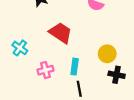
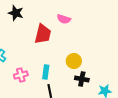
red trapezoid: (61, 33) -> (43, 34), moved, turned 70

